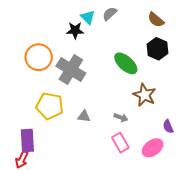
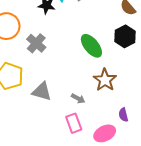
gray cross: (71, 70) -> (36, 43), size x0.7
gray triangle: (84, 116) -> (42, 92), size x1.5

